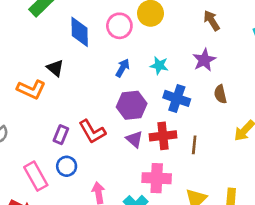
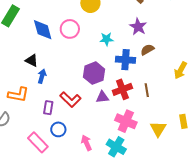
pink circle: (119, 26) -> (70, 29), moved
blue arrow: (123, 68) -> (42, 76), moved
orange L-shape: (31, 89) -> (18, 95), moved
brown semicircle: (220, 94) -> (147, 50), moved, turned 88
purple triangle: (134, 139) -> (102, 97), turned -32
pink cross: (157, 178) -> (126, 121), turned 35

